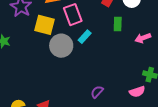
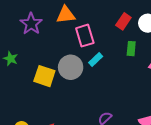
yellow square: (45, 25) -> (44, 76), moved

